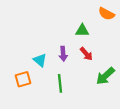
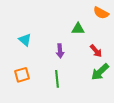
red arrow: (86, 54) -> (96, 51), moved
cyan triangle: (40, 60) -> (25, 40), moved

